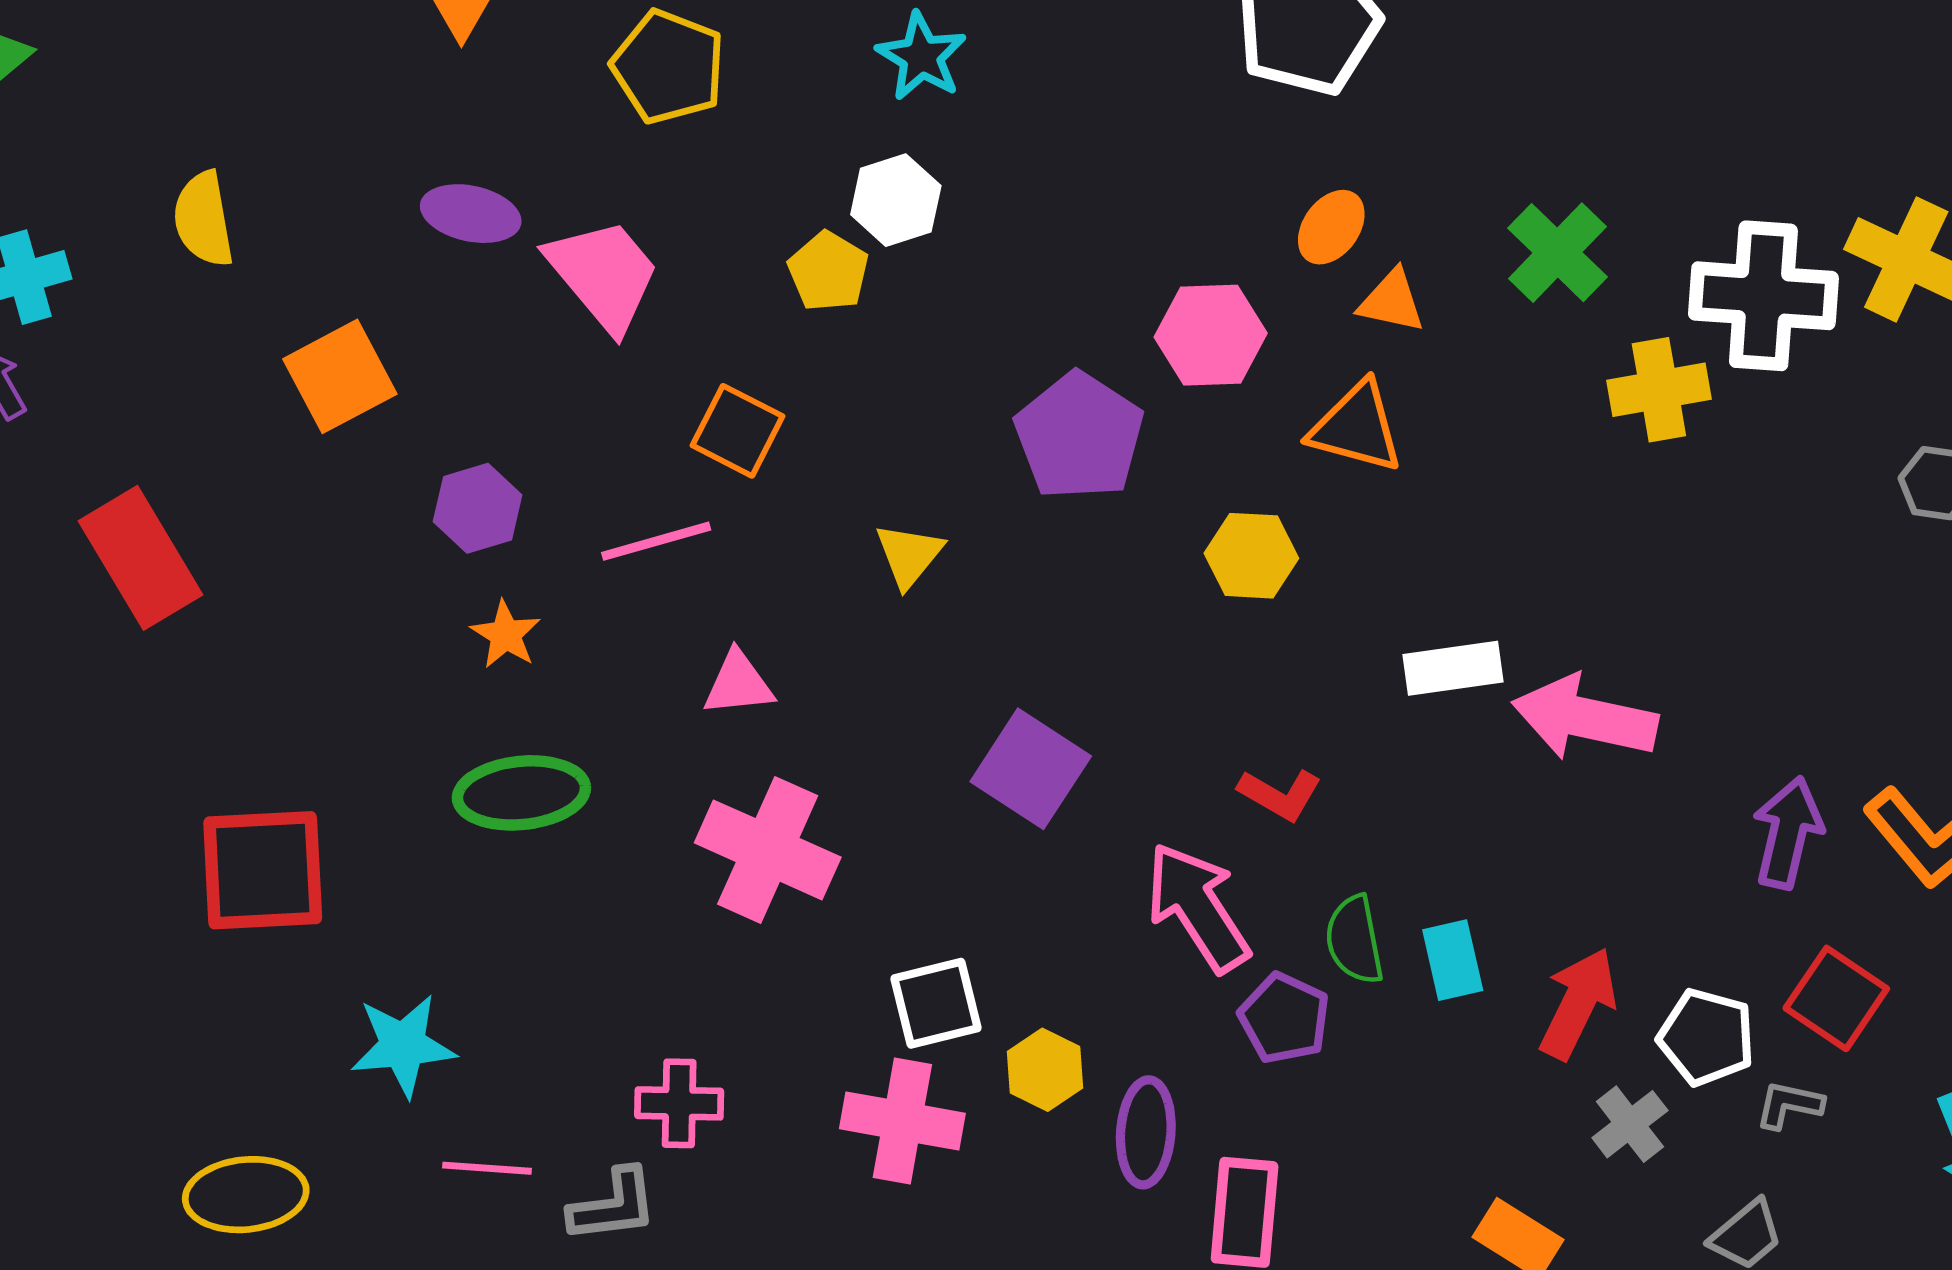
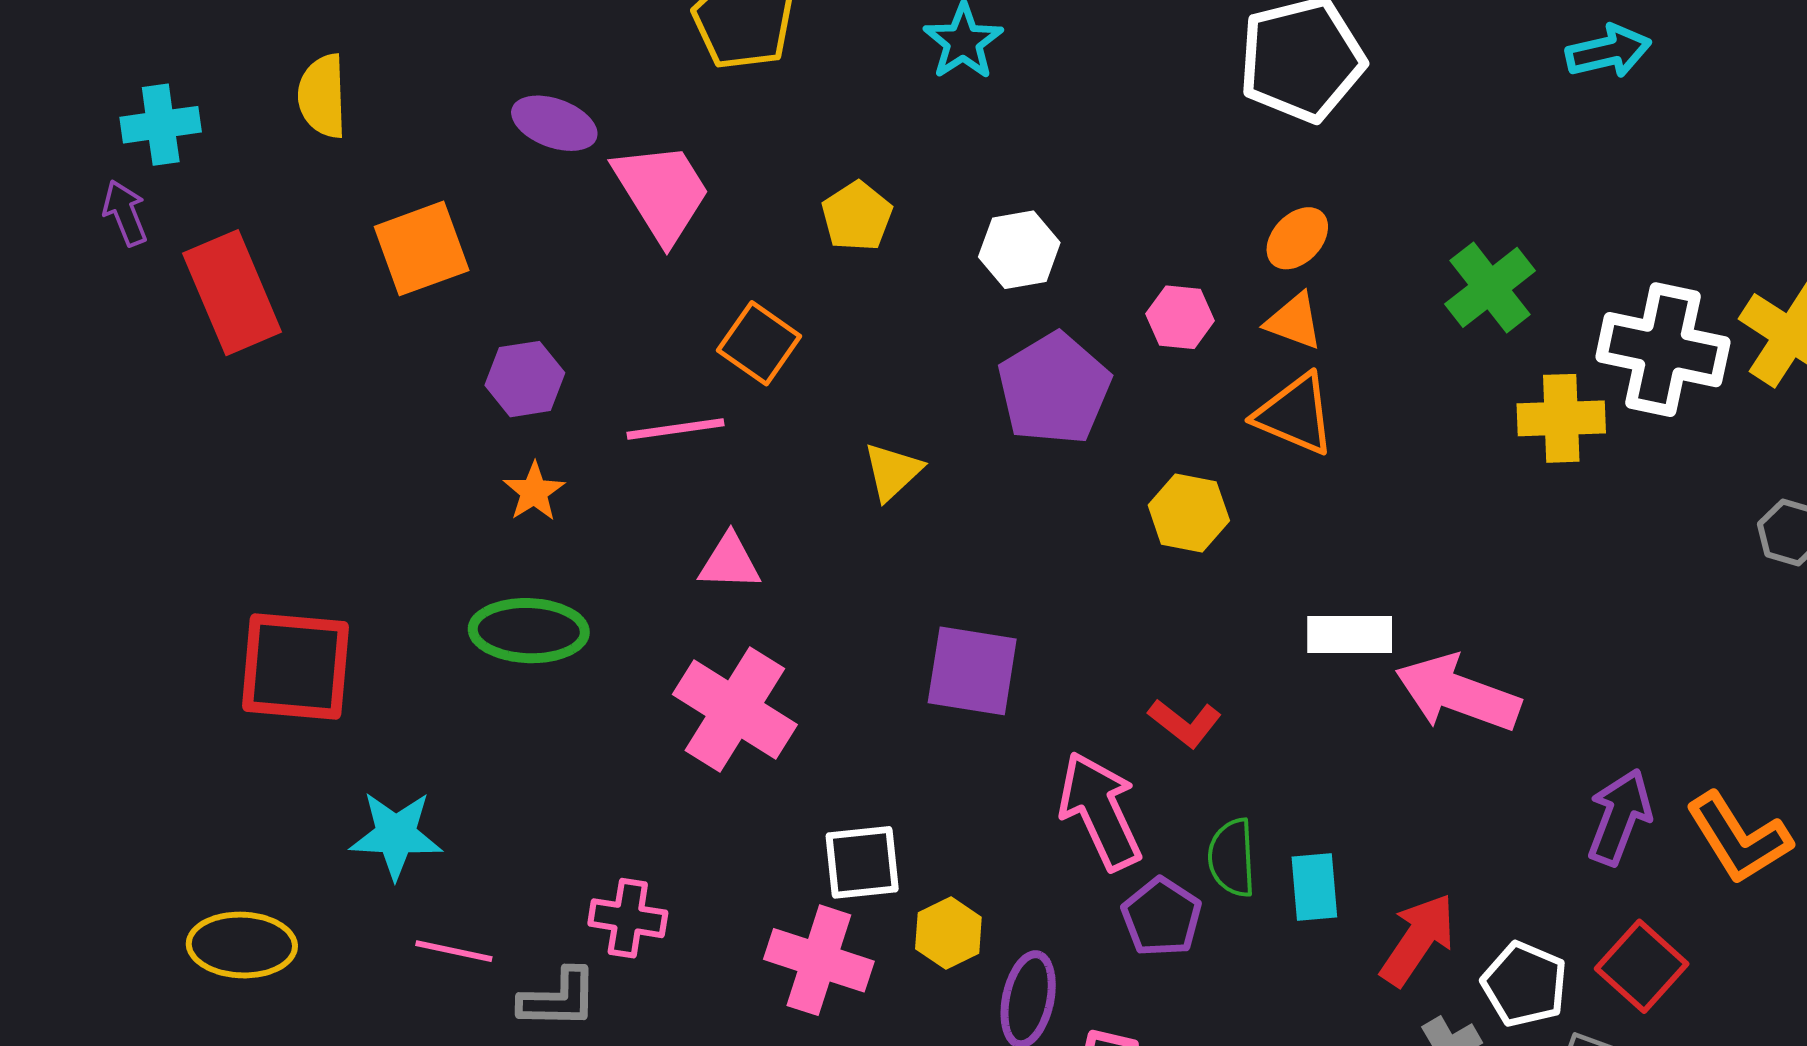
white hexagon: (896, 200) -> (1019, 250), moved
orange triangle: (1392, 301) -> (1294, 321), moved
pink hexagon: (1211, 335) -> (1180, 317), size x0.7
red rectangle: (141, 558) -> (232, 293), moved
purple square: (1031, 769) -> (972, 671), turned -32

